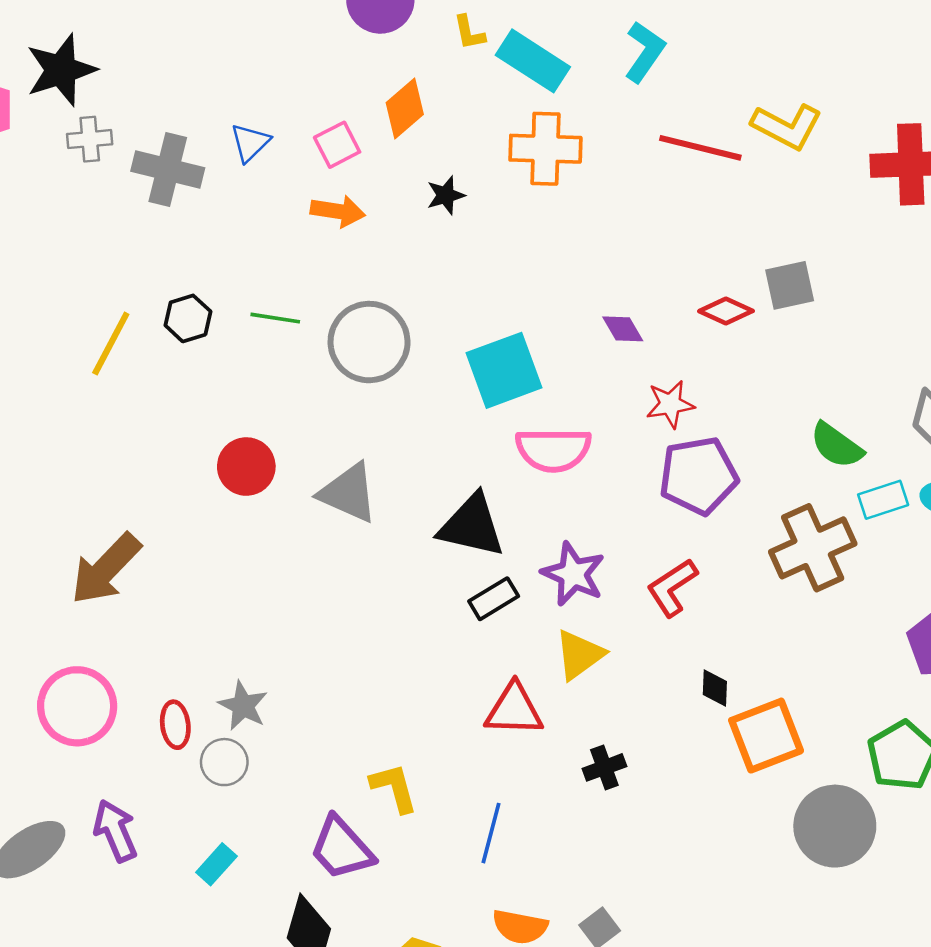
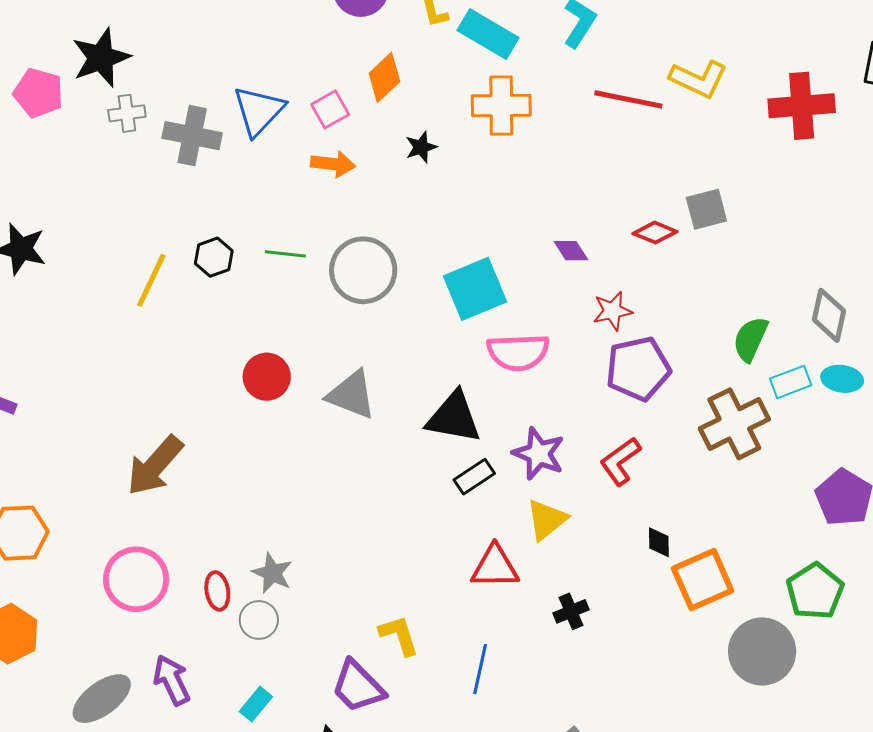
blue triangle: (250, 143) -> (259, 111), size x1.6
green semicircle: (837, 445) -> (750, 339), turned 81

